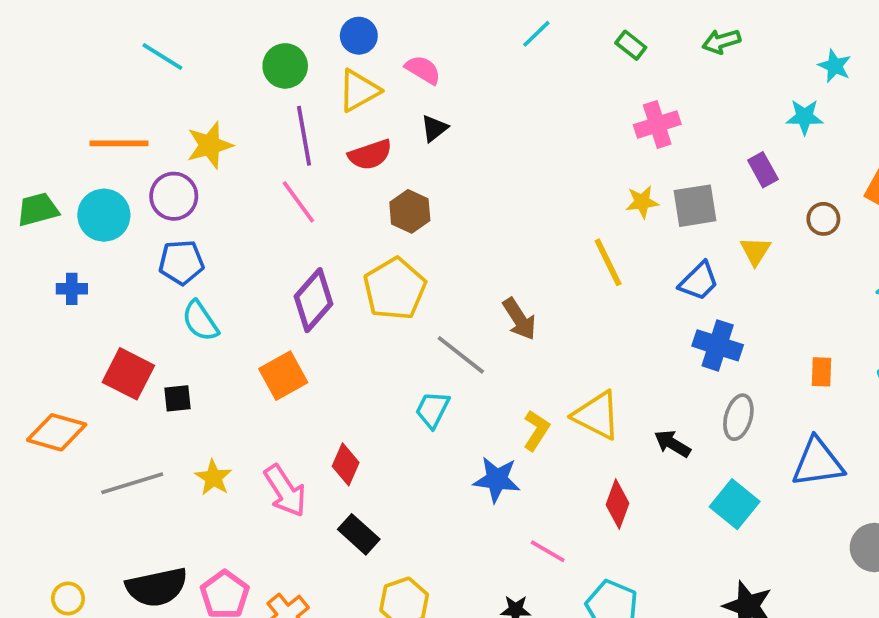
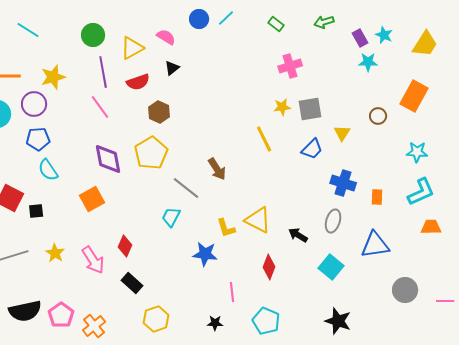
blue circle: (359, 36) -> (199, 19), moved
purple rectangle: (763, 170) -> (360, 38), moved
purple diamond: (313, 300) -> (108, 159), turned -52
blue cross: (718, 345) -> (343, 183), moved
yellow L-shape: (536, 430) -> (226, 228), turned 130
pink line: (548, 551) -> (232, 292), turned 54

